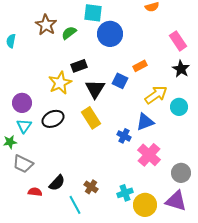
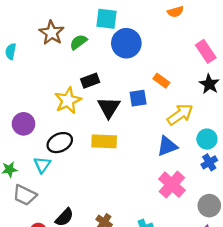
orange rectangle: (140, 66) -> (161, 81), turned 64
blue square: (120, 81) -> (138, 98), turned -35
cyan circle: (179, 107) -> (207, 139), moved
yellow rectangle: (91, 118) -> (104, 141), turned -55
cyan triangle: (24, 126) -> (42, 165), moved
blue cross: (124, 136) -> (209, 162), moved, turned 32

